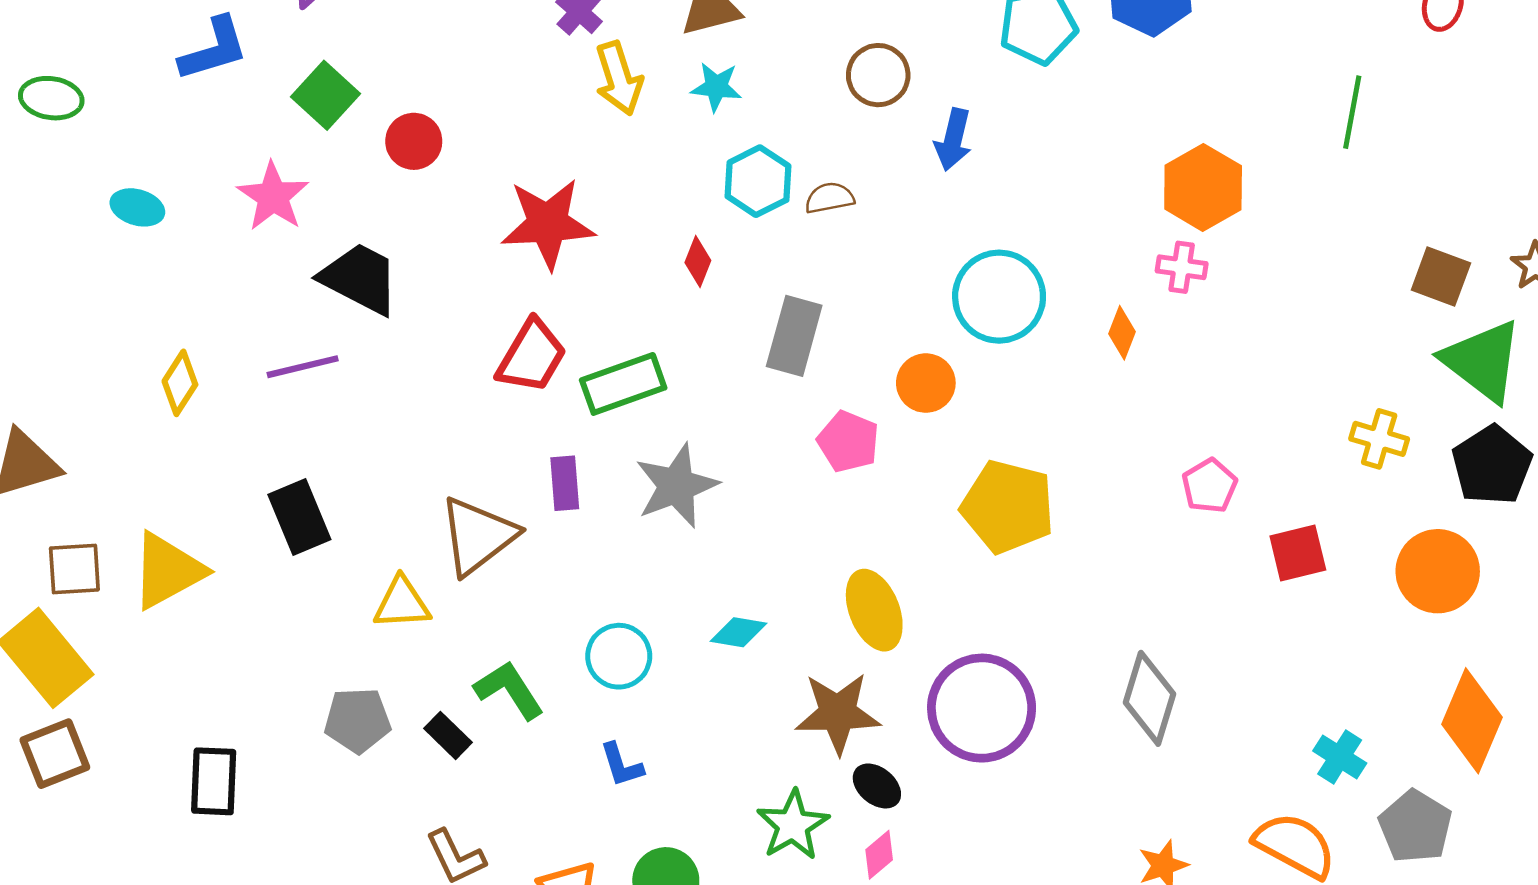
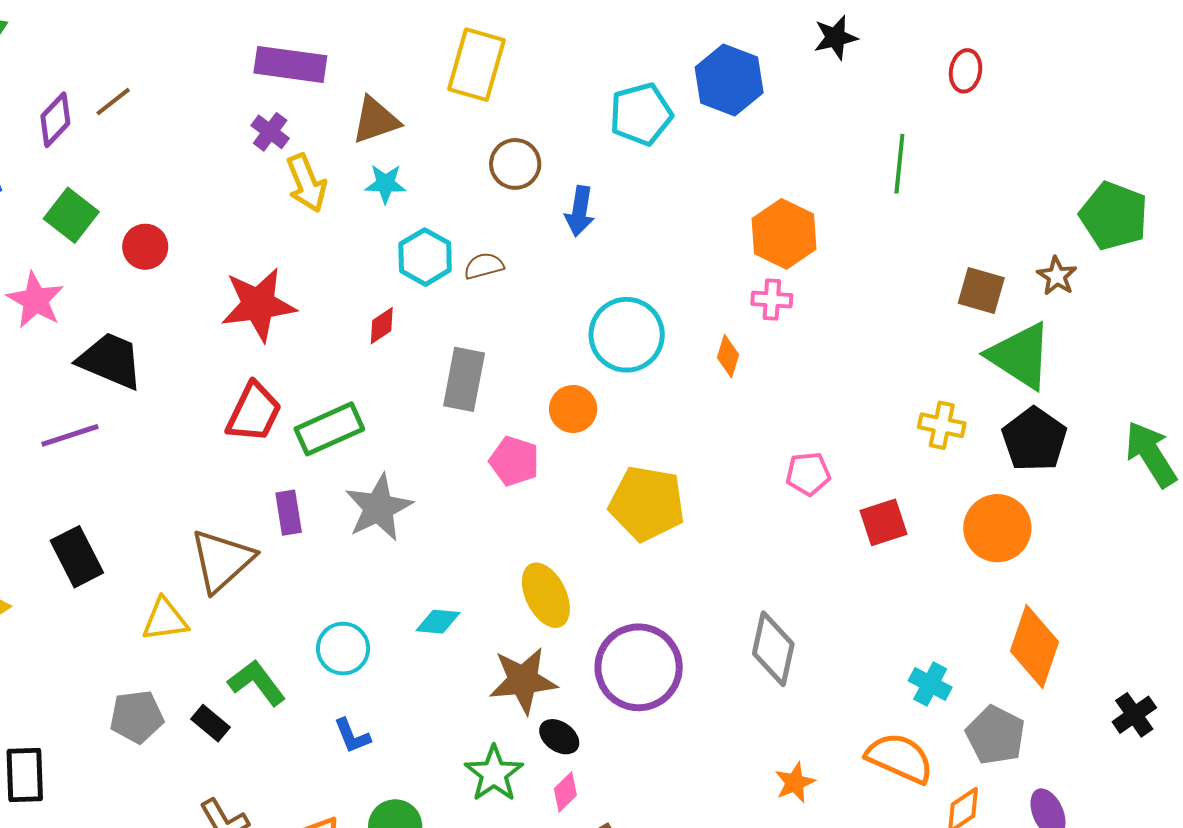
red diamond: (698, 262) -> (382, 326), turned 39
pink pentagon: (1209, 486) -> (808, 474), turned 30

